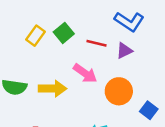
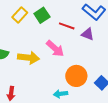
purple triangle: (124, 51) -> (88, 34), turned 40
orange circle: (119, 91) -> (76, 76), moved

